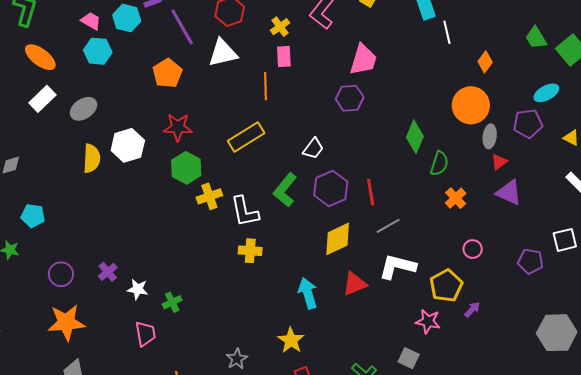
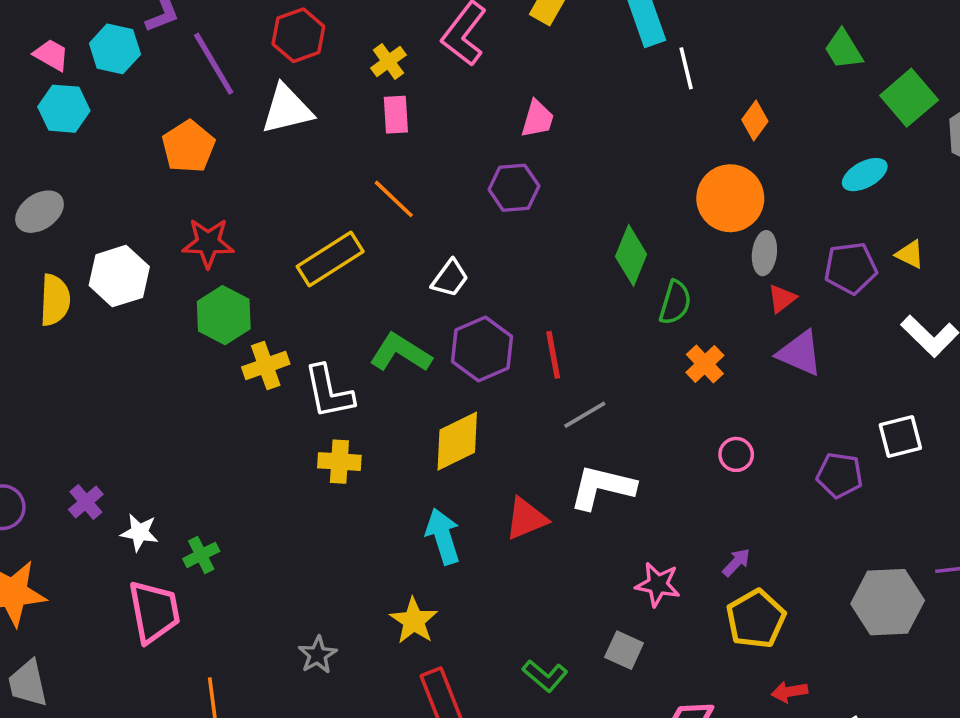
green trapezoid: (536, 38) -> (843, 49), moved
pink trapezoid: (363, 60) -> (537, 119), size x0.7
orange line: (266, 86) -> (394, 199), moved, turned -44
purple pentagon: (528, 124) -> (851, 268), moved
green L-shape: (285, 190) -> (401, 353), turned 84
yellow diamond: (338, 239) -> (457, 441), moved
yellow pentagon: (446, 286) -> (756, 619), moved
pink trapezoid: (145, 334) -> (154, 612), size x1.4

